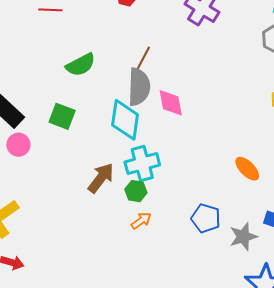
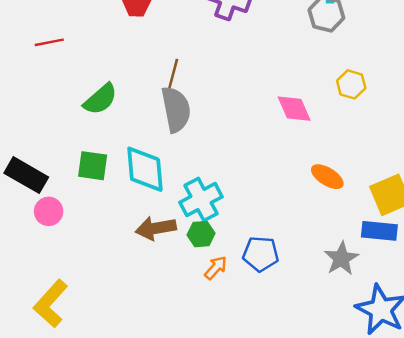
pink diamond: (171, 103) -> (294, 109), moved
cyan diamond: (125, 120) -> (145, 169), moved
brown arrow: (101, 178) -> (156, 228), turned -124
blue pentagon: (206, 218) -> (261, 254), moved

